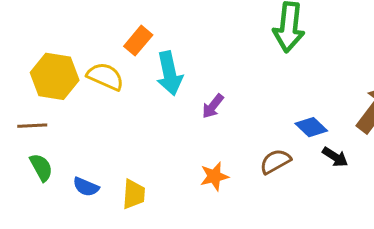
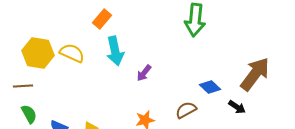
orange rectangle: (138, 41) -> (102, 19), moved
black arrow: (335, 157) -> (237, 107), moved

